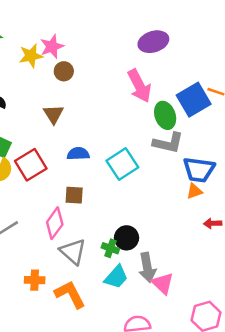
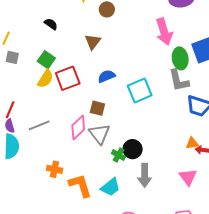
gray L-shape: (168, 143) -> (179, 80), turned 55
blue semicircle: (78, 154) -> (106, 76), turned -30
orange triangle: (194, 191) -> (192, 143), moved
gray triangle: (73, 252) -> (99, 134), moved
cyan trapezoid: (116, 277) -> (110, 187), moved
pink triangle: (163, 283) -> (188, 177), moved

